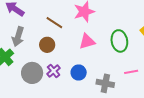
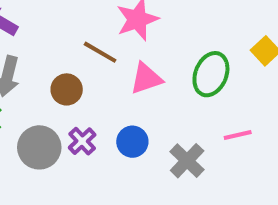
brown line: (54, 23) -> (100, 52), moved
green ellipse: (119, 41) -> (211, 74), turned 35
gray cross: (105, 83) -> (187, 161), turned 36

